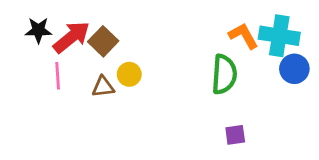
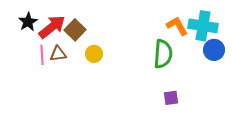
black star: (38, 30) -> (28, 22), turned -30
brown triangle: (103, 87) -> (58, 54), moved

